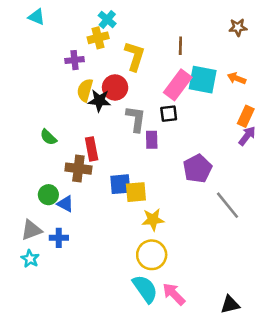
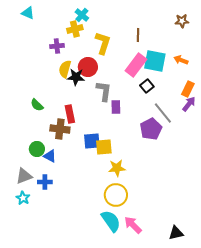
black square: (169, 114) -> (147, 86), moved, turned -32
gray line: (227, 205) -> (163, 113), moved

